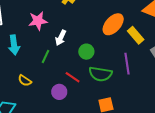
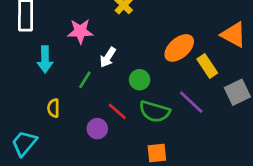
purple line: (127, 64) -> (191, 102), turned -45
yellow semicircle: (25, 81) -> (53, 108), turned 48

